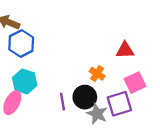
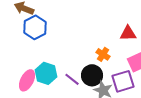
cyan hexagon: (25, 81) -> (46, 73), moved
purple line: (62, 102) -> (72, 79), turned -42

